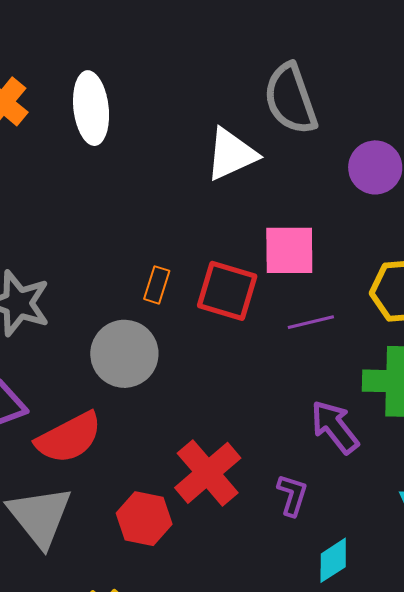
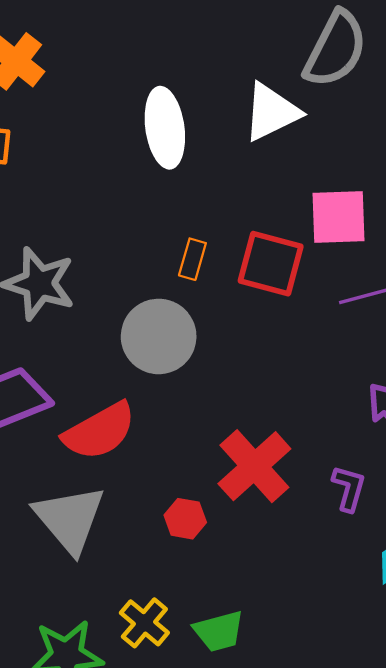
gray semicircle: (291, 99) -> (335, 49), turned -132
white ellipse: (91, 108) -> (165, 128), moved
red hexagon: (144, 519) -> (185, 519), size x0.7

